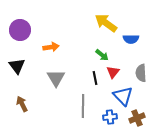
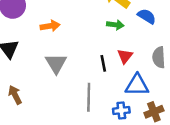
blue semicircle: (131, 39) -> (147, 16), turned -147
green arrow: (102, 55) -> (115, 25), moved, turned -32
blue triangle: (123, 96) -> (137, 85), turned -45

